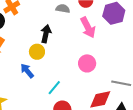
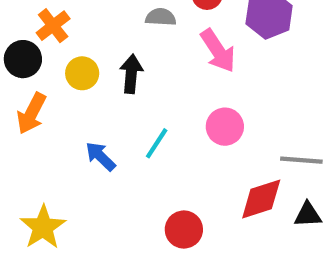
yellow circle: (37, 52) -> (82, 73), moved
cyan line: (54, 88) -> (157, 143), moved

